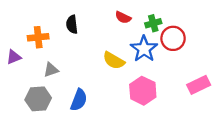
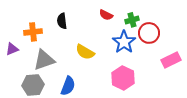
yellow semicircle: (114, 60) -> (85, 52), moved
gray triangle: (51, 70) -> (44, 60), size x1.6
pink rectangle: (199, 85) -> (171, 60), moved

